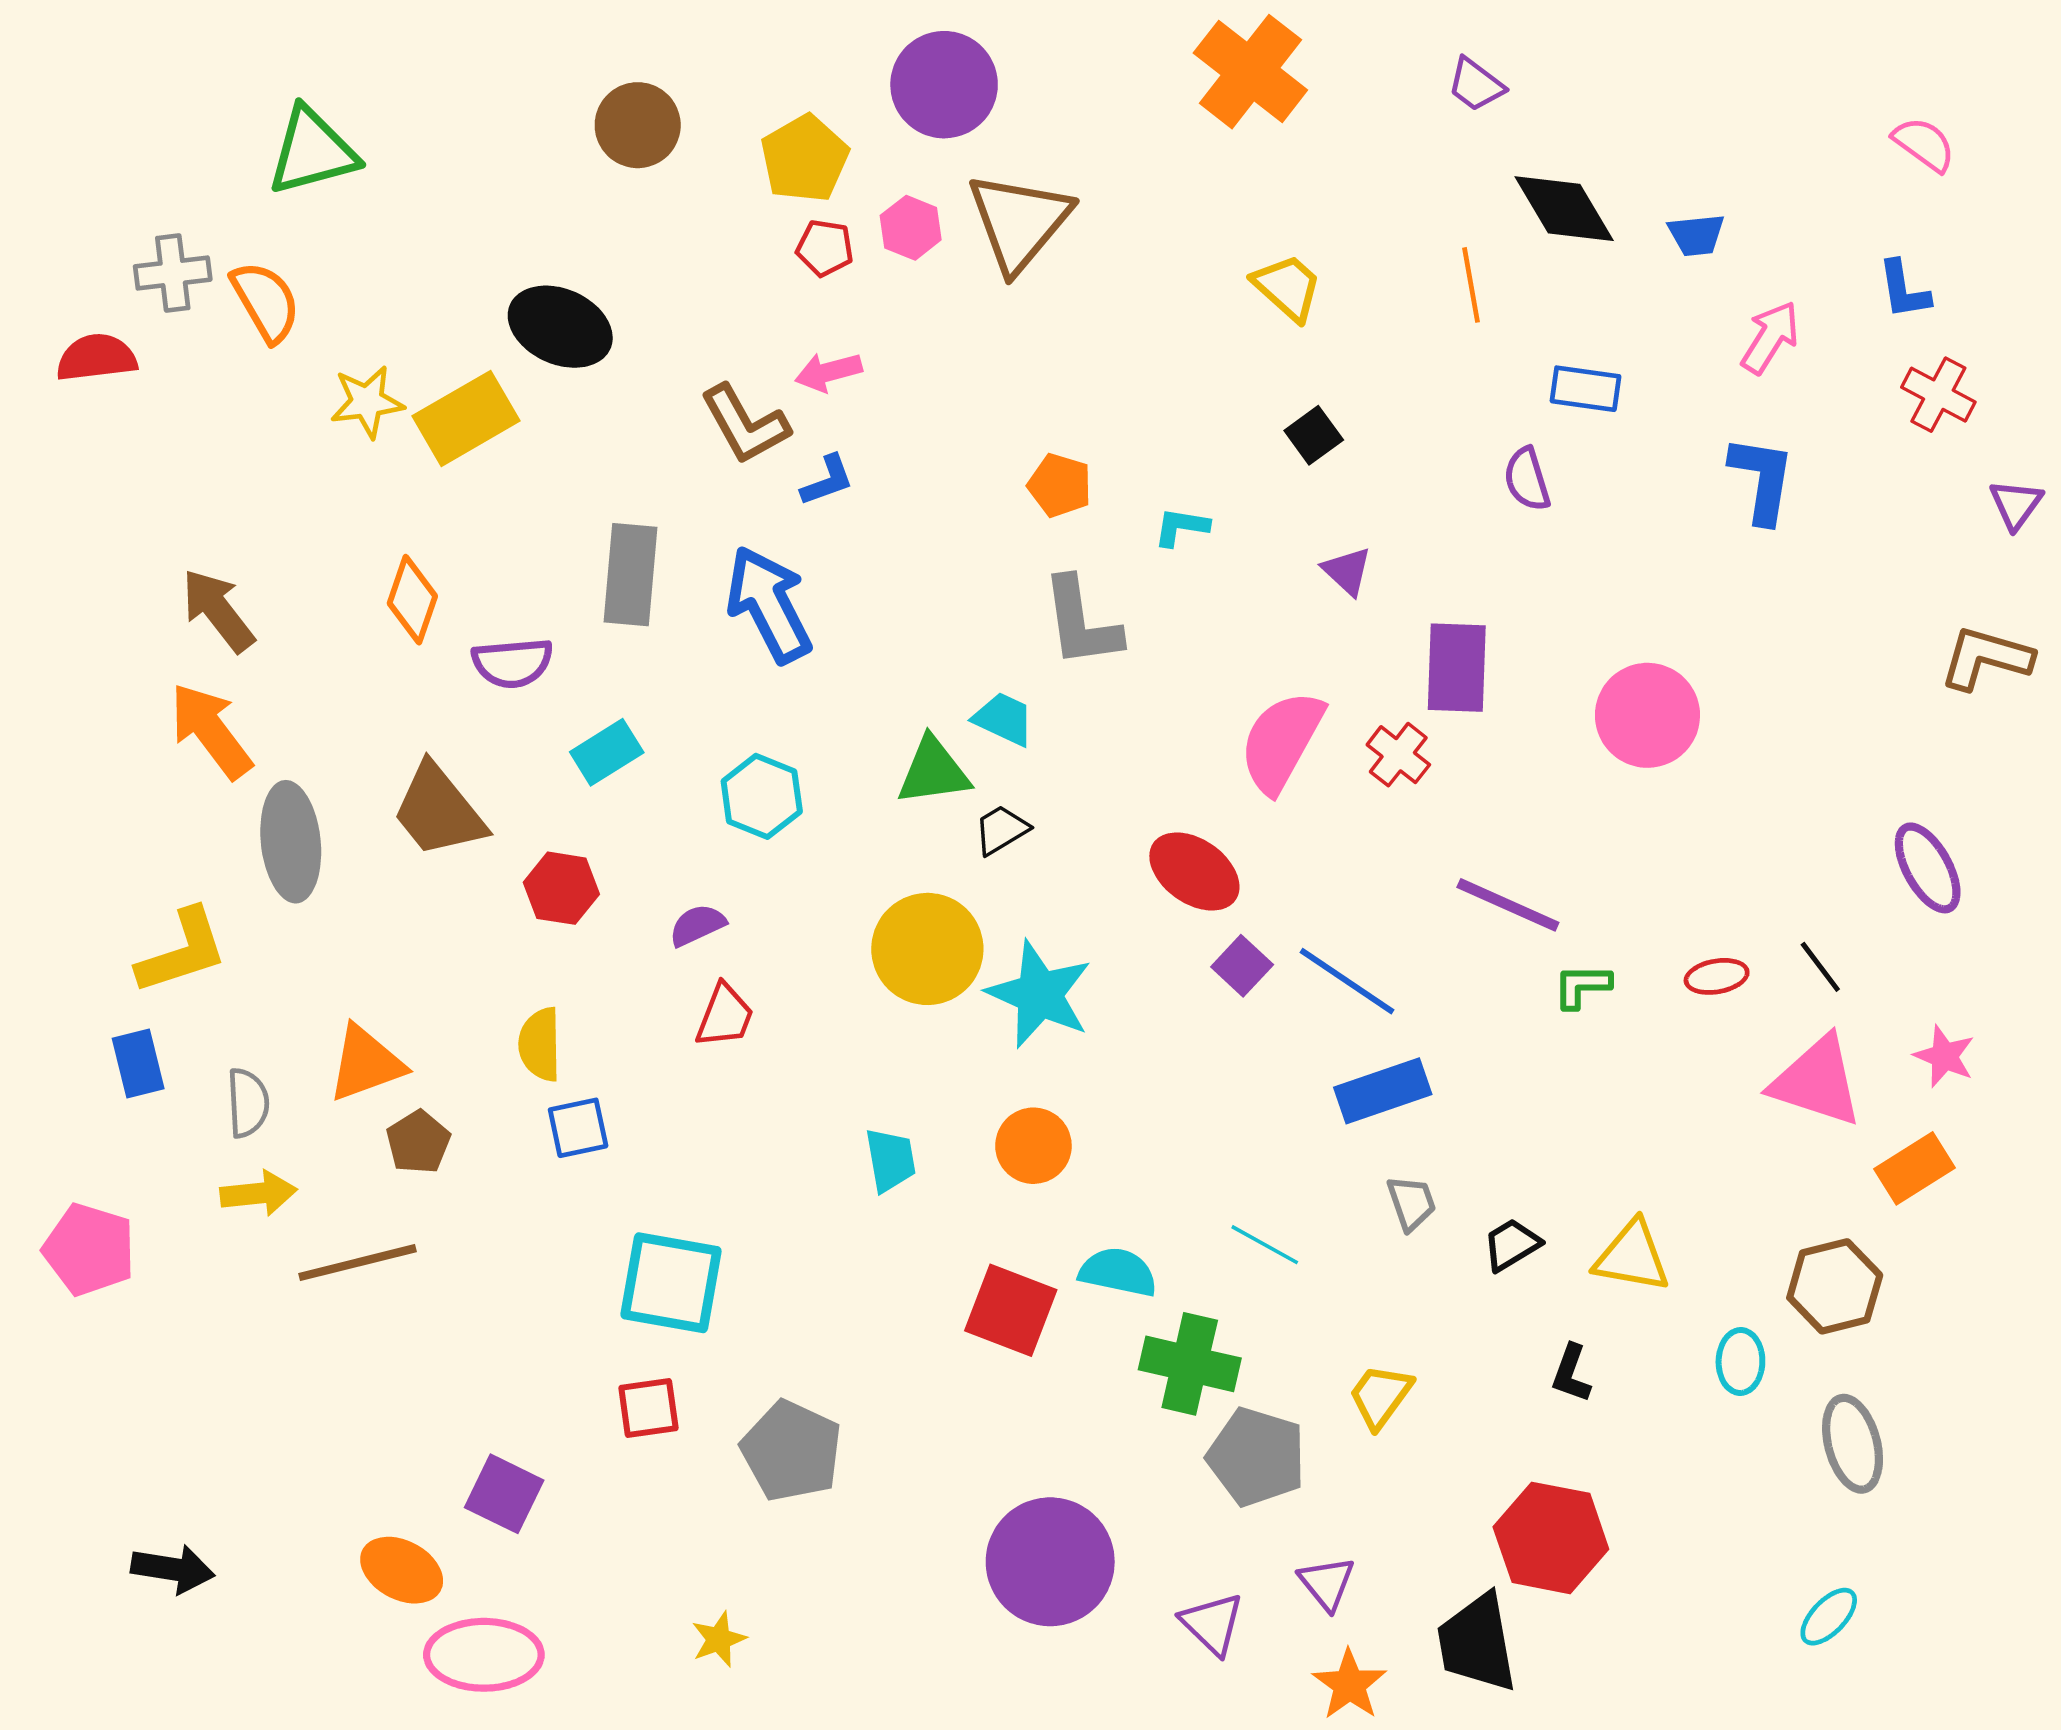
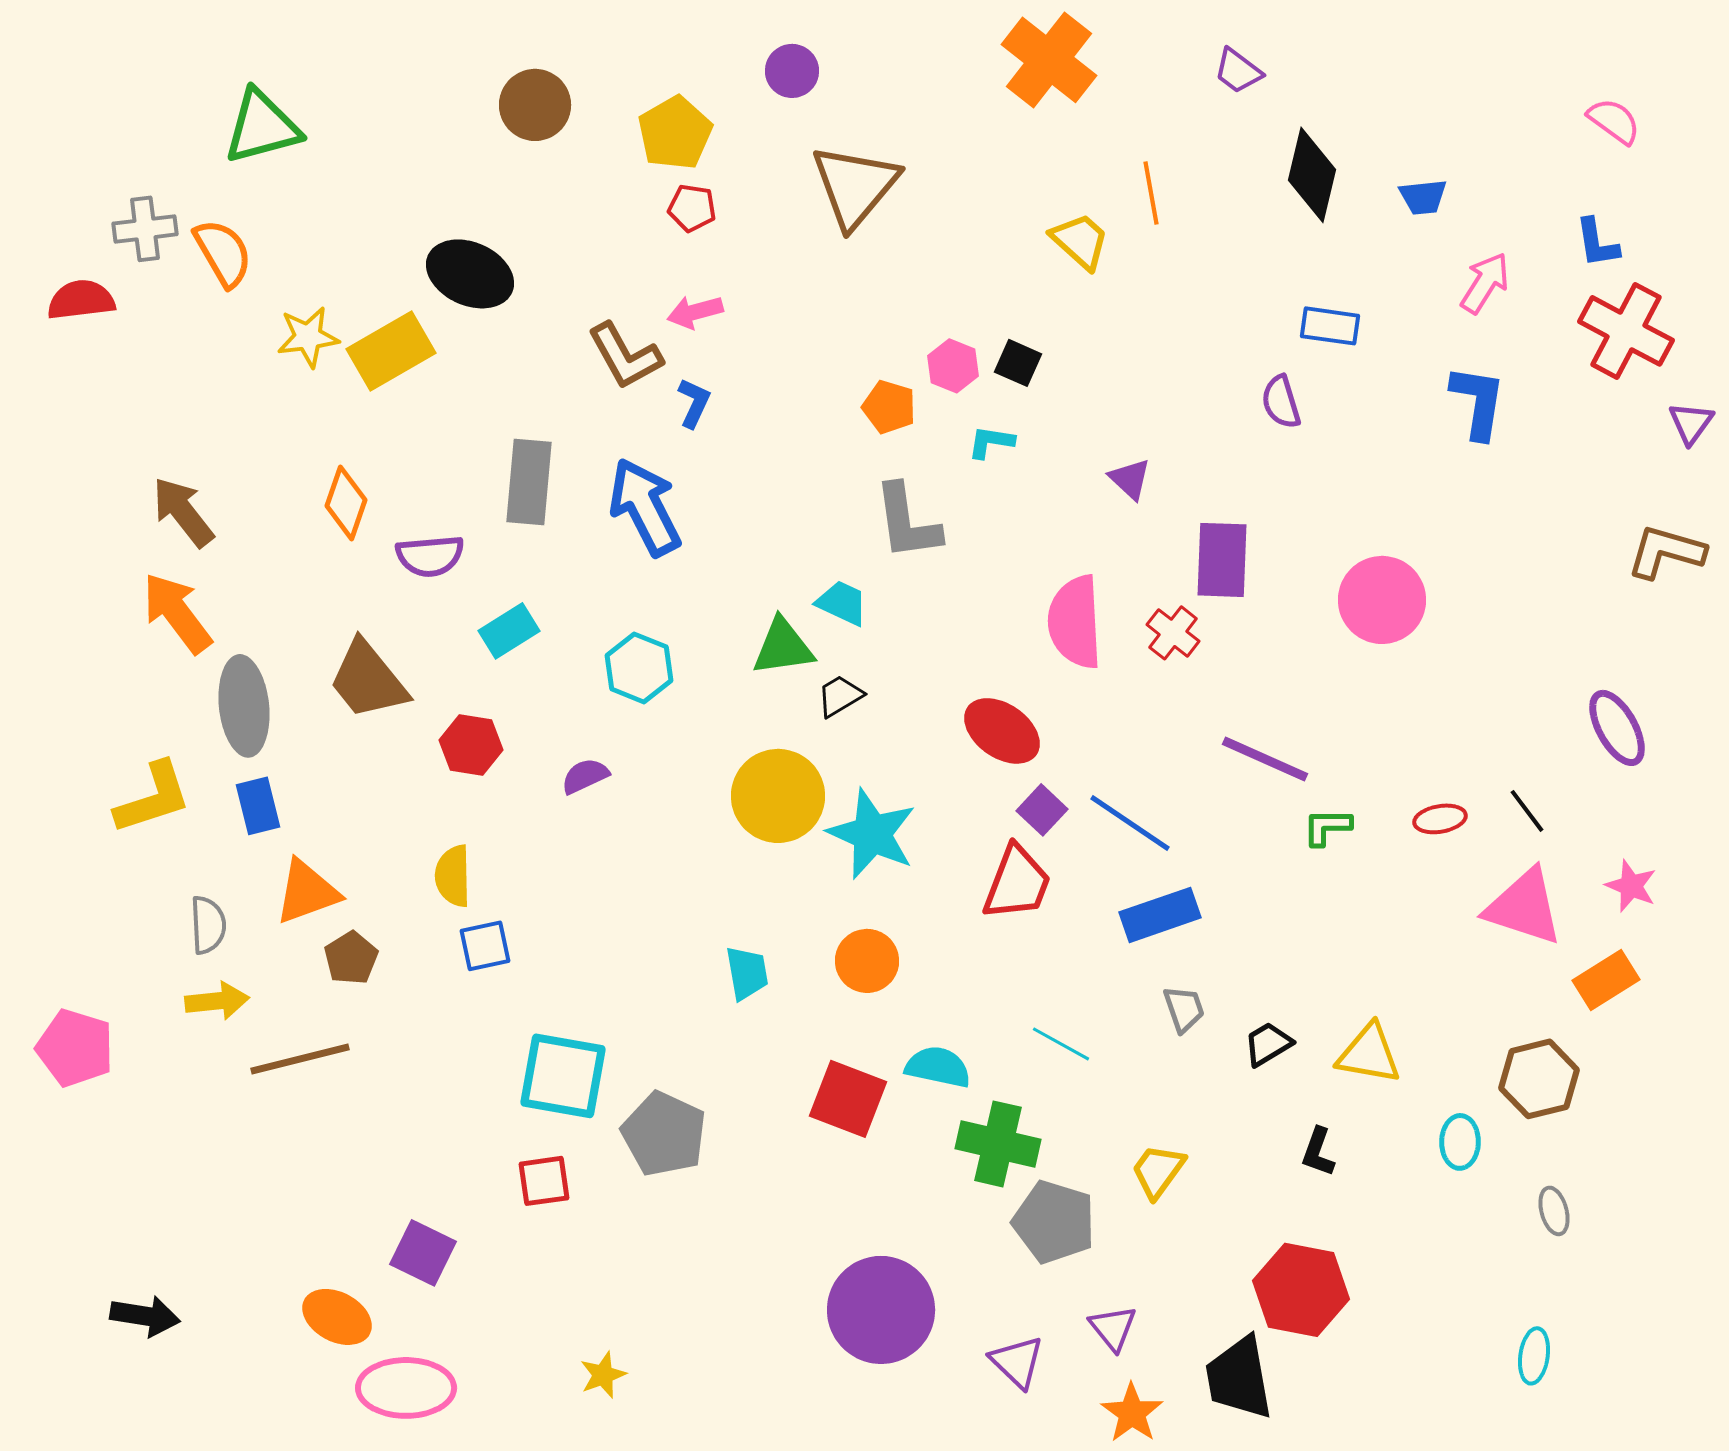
purple circle: (944, 85) -> (792, 71), size x0.6
black diamond: (1564, 209) -> (1312, 175), turned 44
pink hexagon: (911, 228) -> (953, 366), moved
orange line: (1471, 285) -> (1151, 193), moved
red cross: (1938, 395) -> (1626, 331), size x1.5
black square: (1314, 435) -> (1018, 363), moved, turned -30
blue L-shape: (827, 480) -> (694, 403), turned -45
pink semicircle: (1281, 742) -> (1075, 622), turned -32
red trapezoid: (725, 1016) -> (1017, 883), moved, size x1.4
blue rectangle: (138, 1063) -> (258, 806), moved
gray ellipse: (1853, 1444) -> (1554, 1211), size x0.6
gray pentagon: (791, 1451) -> (664, 1134), moved
cyan ellipse: (1829, 1617) -> (1534, 1356), turned -36

